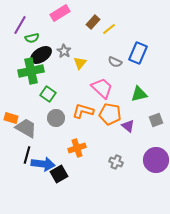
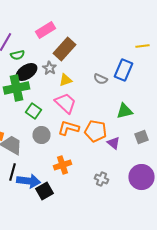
brown rectangle: (93, 22) -> (64, 49), moved, size x1.6
yellow line: (109, 29) -> (142, 46), moved, turned 32
yellow triangle: (80, 63) -> (66, 80), turned 32
pink trapezoid: (102, 88) -> (66, 103), moved

